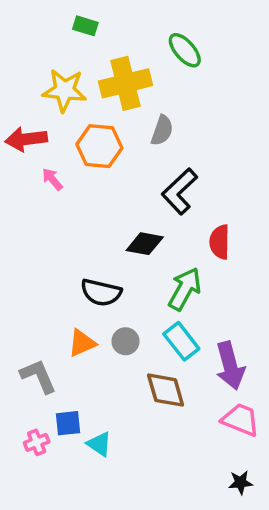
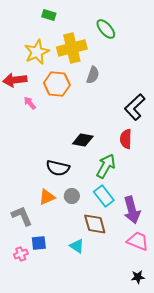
yellow star: (64, 90) -> (37, 52), turned -30
black L-shape: (180, 191) -> (135, 107), moved
cyan triangle: (99, 444) -> (77, 246), moved

